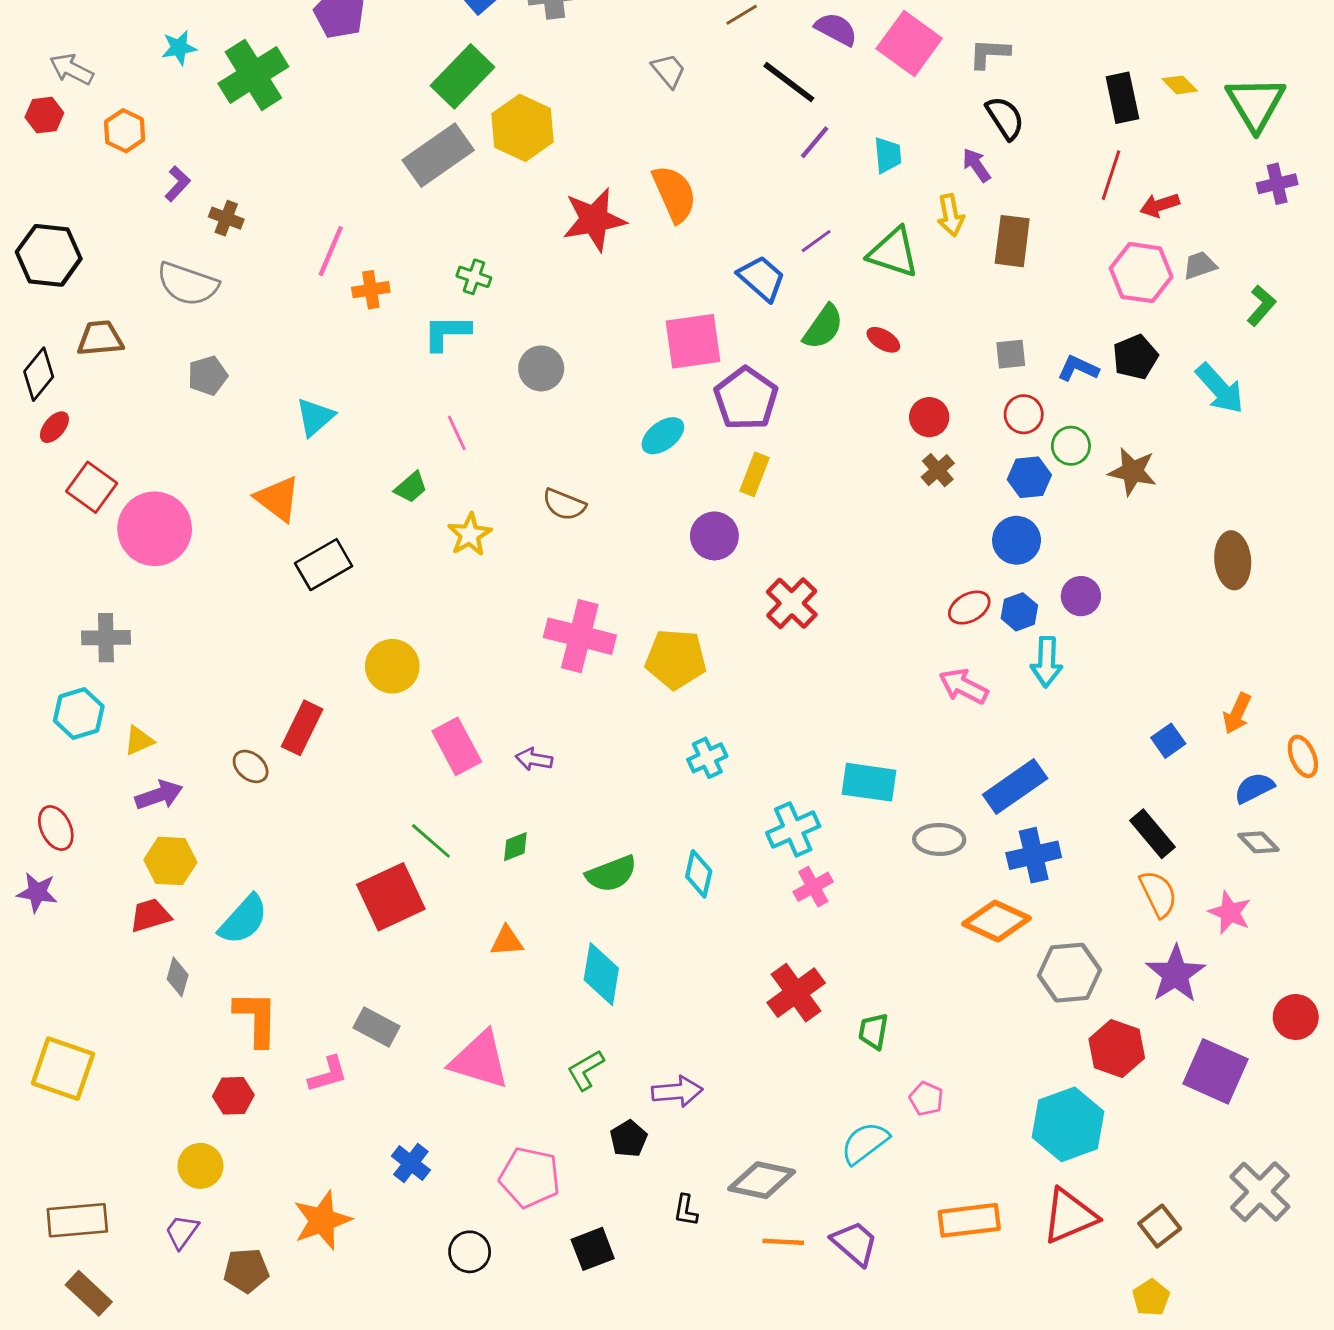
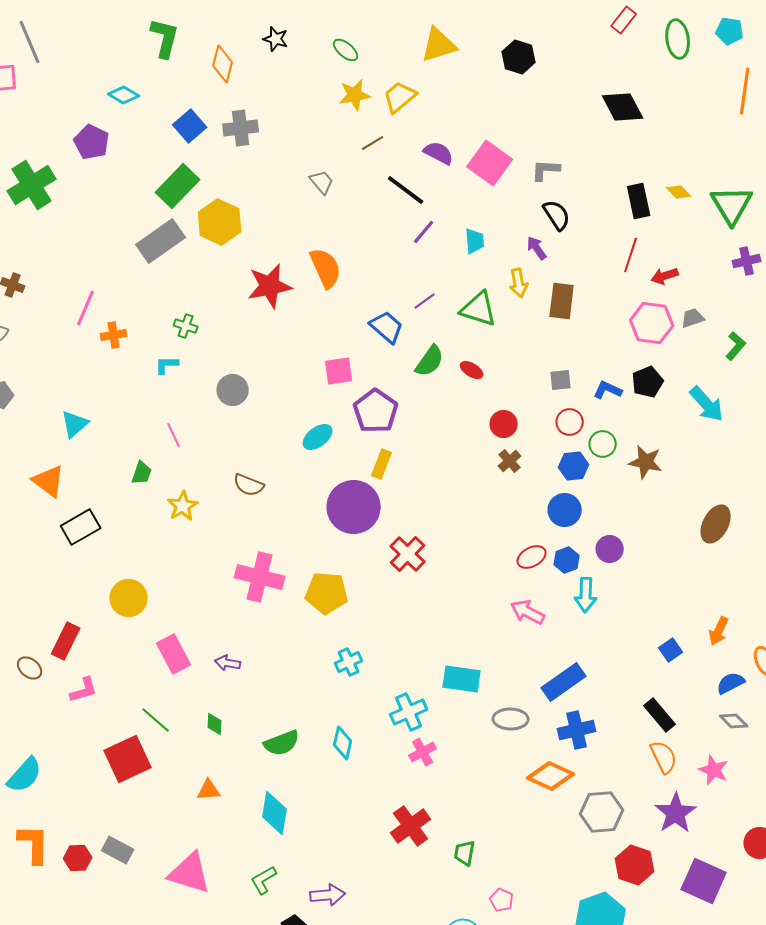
cyan L-shape: (447, 333) -> (167, 365), size x0.7
pink square: (693, 341) -> (339, 371), size x0.7
green trapezoid: (411, 487) -> (142, 473), turned -30
purple circle: (714, 536) -> (354, 507), size x1.6
brown ellipse: (1233, 560) -> (716, 524), turned 33
green diamond: (515, 847) -> (215, 724), turned -65
pink L-shape: (328, 1074) -> (84, 690), moved
red hexagon: (233, 1096) -> (78, 858), moved

